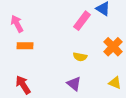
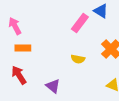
purple triangle: (74, 84) -> (53, 86), moved
red arrow: (23, 85) -> (19, 75), moved

